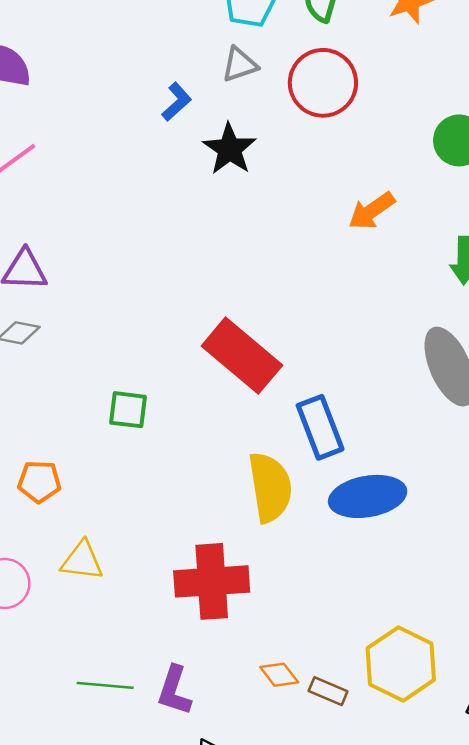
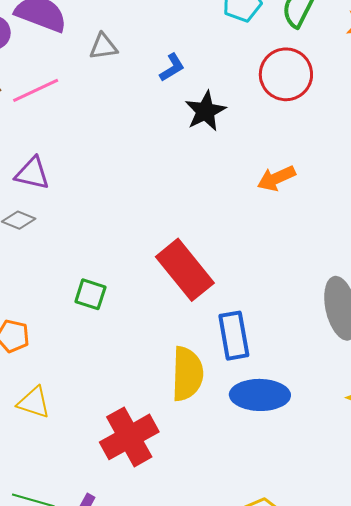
gray triangle: (240, 65) -> (103, 46), moved
orange arrow: (372, 211) -> (276, 178), moved
red cross: (212, 581) -> (129, 437), turned -36

